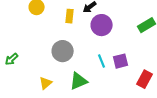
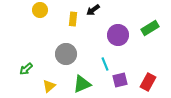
purple circle: (102, 25) -> (118, 35), moved
green arrow: (12, 59) -> (26, 69), moved
purple square: (121, 61) -> (120, 80), moved

